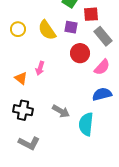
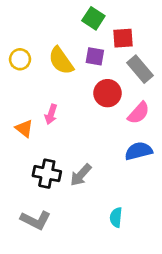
black cross: (23, 110) -> (47, 174), moved
gray arrow: (61, 111) -> (81, 175), turned 102
cyan semicircle: (86, 124) -> (116, 217), moved, size x0.6

